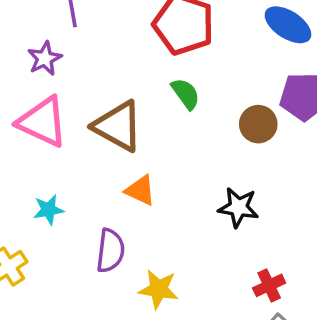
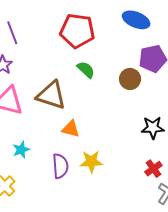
black star: (238, 207) -> (153, 128), moved
yellow star: (159, 289) -> (91, 162), moved

